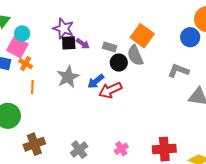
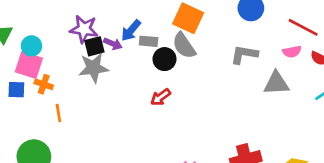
gray star: (68, 77) -> (93, 68), moved, turned 30
blue arrow: (96, 81) -> (131, 30), moved
red arrow: (110, 90) -> (161, 97), size x0.7

